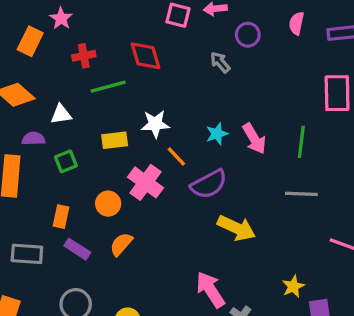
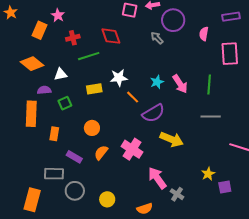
pink semicircle: (296, 23) -> (204, 34), moved
purple circle: (248, 35) -> (173, 20), size x1.5
pink cross: (145, 182) -> (132, 149), moved
orange rectangle: (61, 217) -> (54, 134), moved
gray rectangle: (27, 254) -> (54, 174), moved

